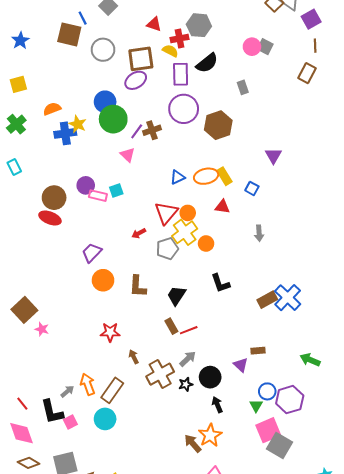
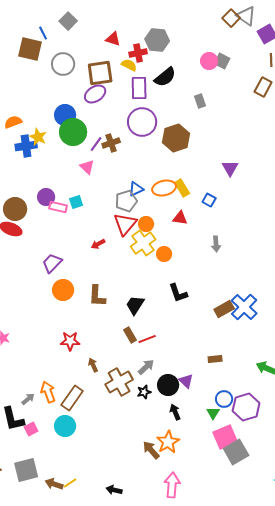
gray pentagon: (167, 249) -> (126, 201), moved
purple triangle: (241, 365) -> (186, 381), moved
gray square: (279, 445) -> (236, 452), turned 30

